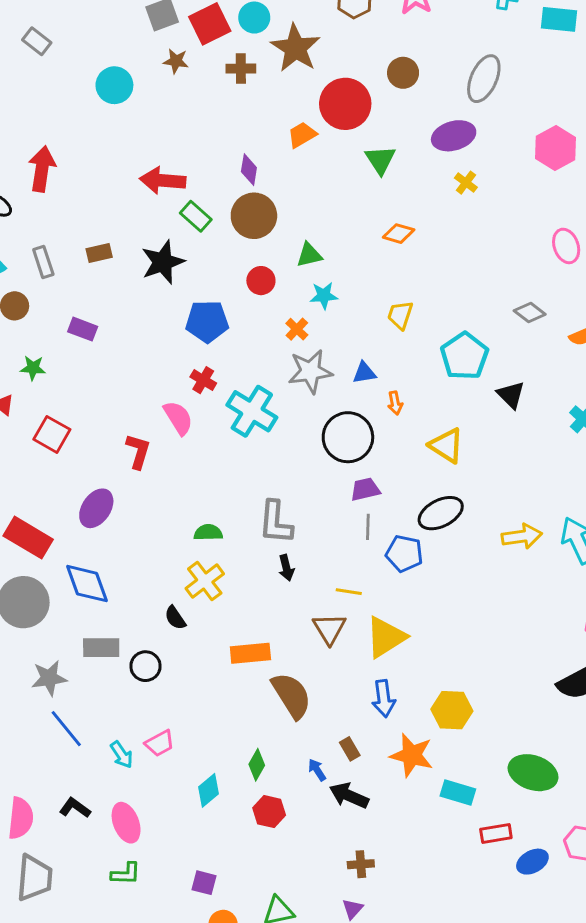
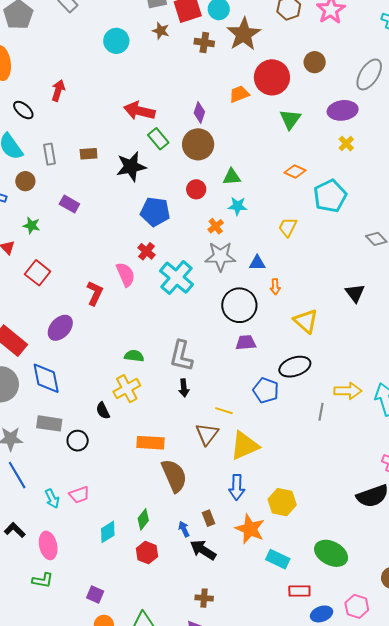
red arrow: (42, 169) -> (58, 90), size x0.7
cyan pentagon: (464, 356) -> (330, 196), moved
gray line: (368, 527) -> (321, 412), moved

